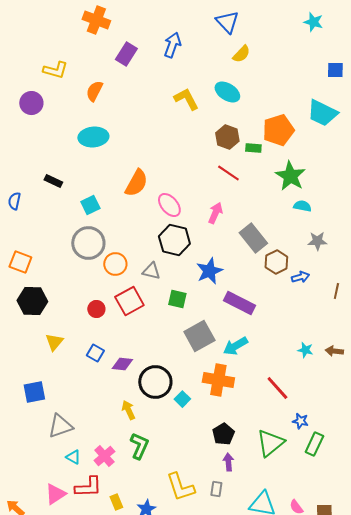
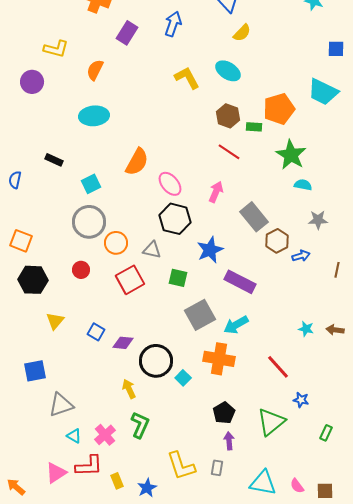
red circle: (96, 309) -> (81, 270), moved
green rectangle: (314, 444) -> (326, 433), moved, size x0.7

